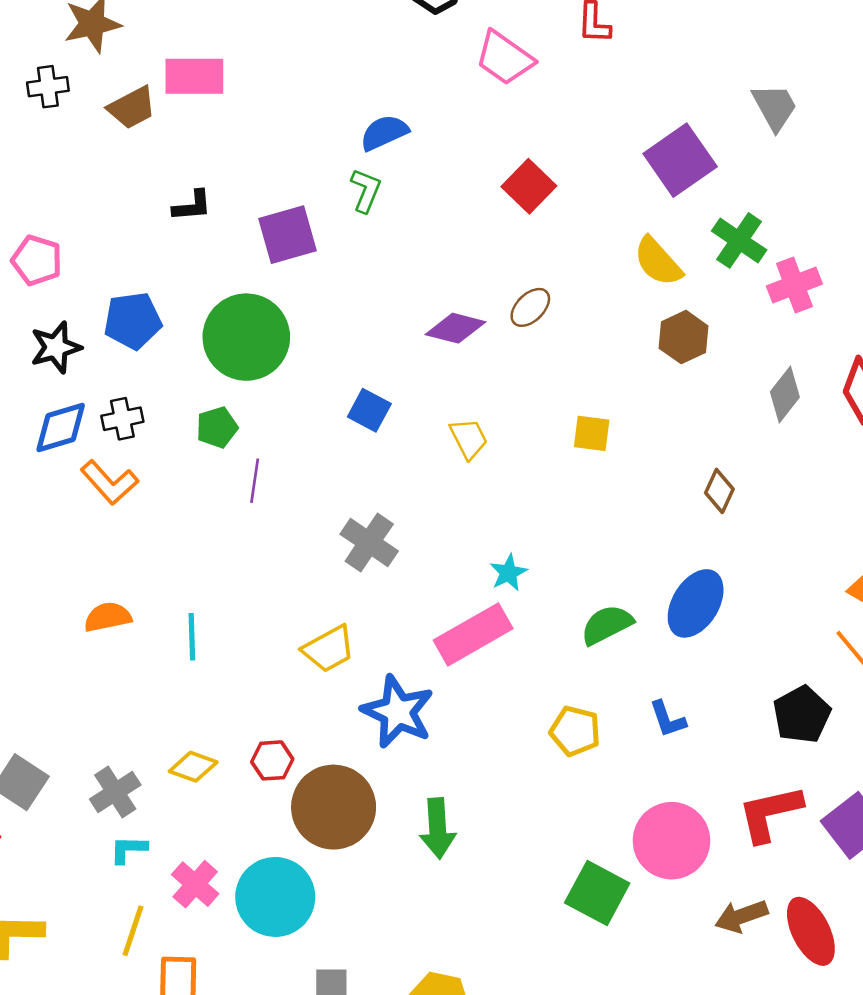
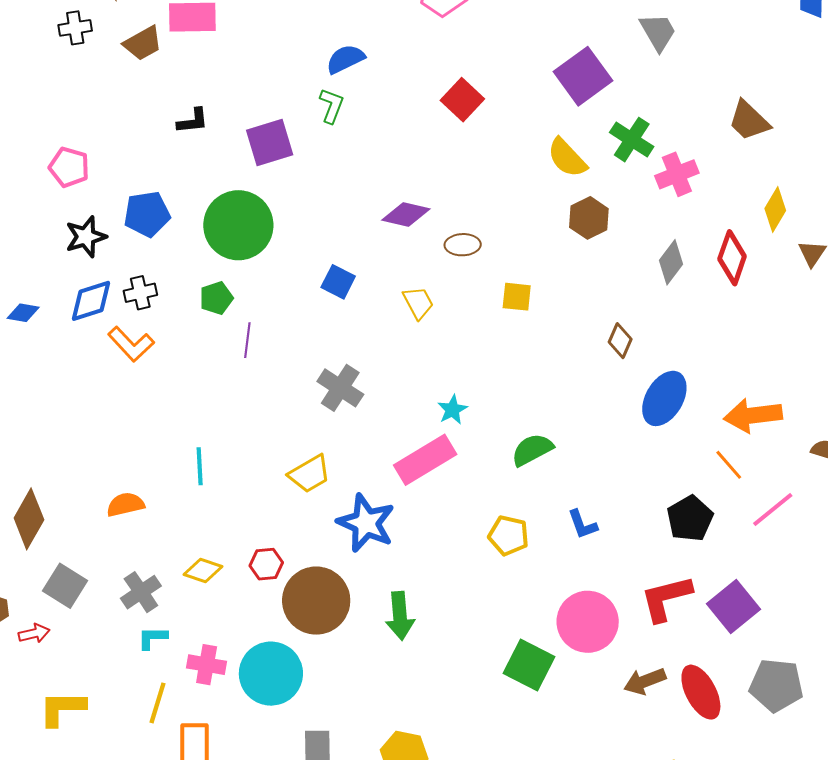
brown ellipse: (530, 307) -> (463, 245), moved, turned 44
blue ellipse: (696, 603) -> (664, 398), moved
orange semicircle: (108, 617) -> (125, 505), moved
pink cross: (195, 884) -> (207, 665), turned -30

